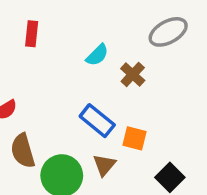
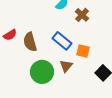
brown semicircle: (23, 151) -> (30, 42), moved

